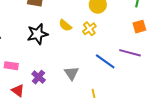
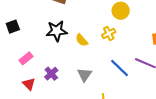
yellow semicircle: (65, 25) -> (82, 40), moved
pink rectangle: (11, 66) -> (26, 58), turned -56

